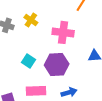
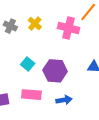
pink cross: (63, 32) -> (68, 28), moved

